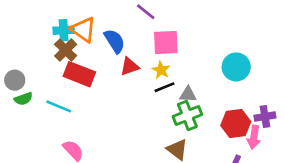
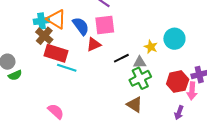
pink square: (166, 43) -> (105, 25), moved
yellow star: (161, 70) -> (151, 47), moved
cyan line: (59, 106) -> (67, 68), moved

